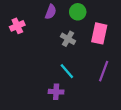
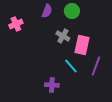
pink rectangle: (99, 33) -> (82, 45), moved
cyan line: (67, 71) -> (71, 66), moved

